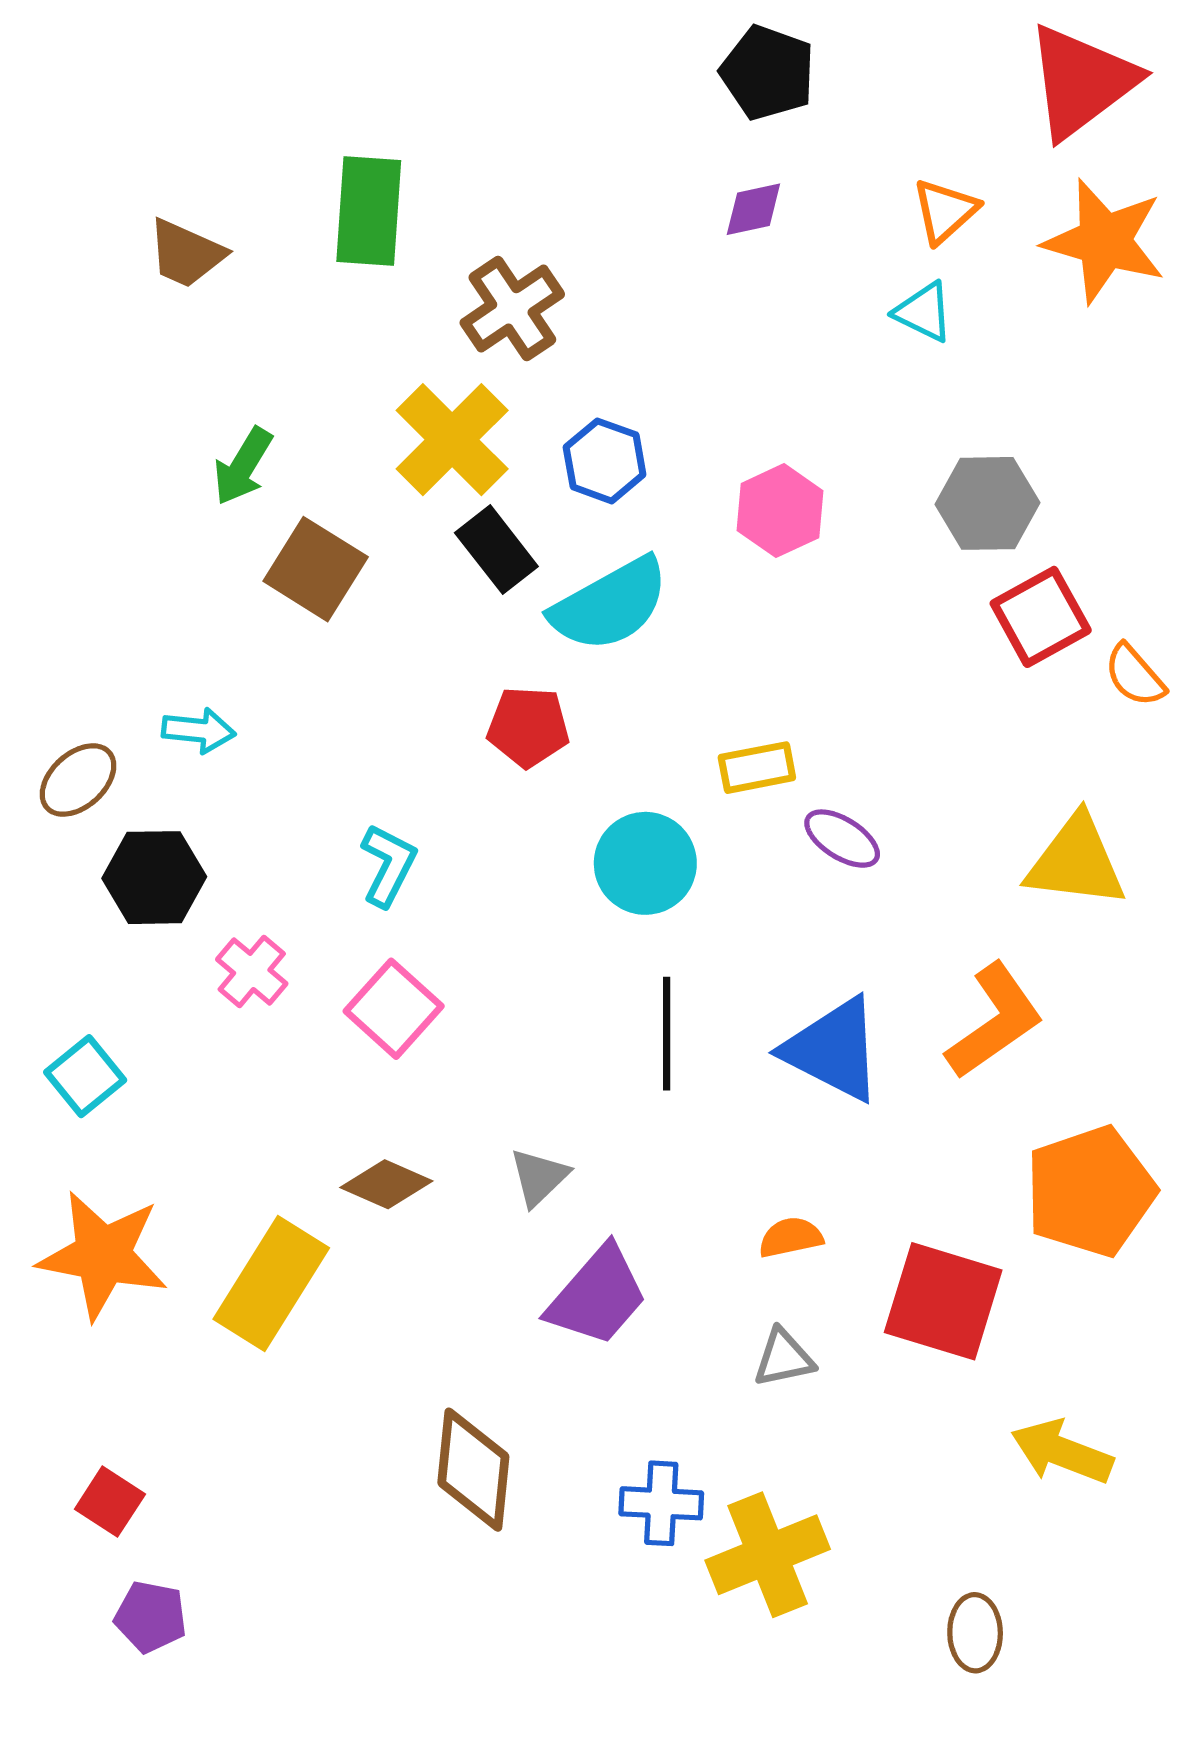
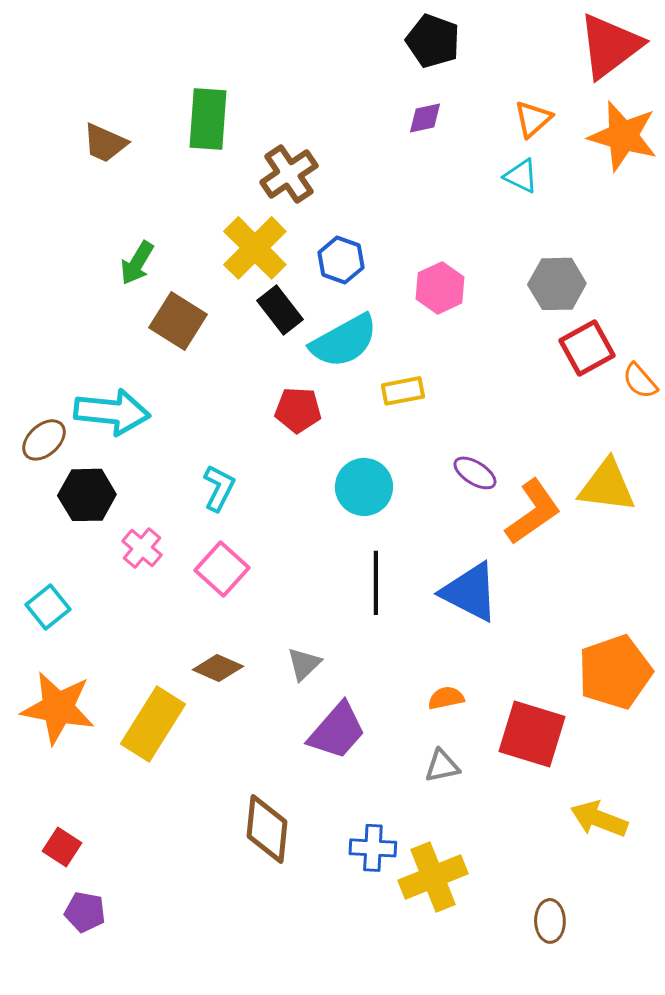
cyan arrow: (199, 730) -> (112, 412), size x1.8
yellow rectangle: (757, 768) -> (403, 391), moved
orange L-shape: (995, 1021) -> (533, 512), moved

